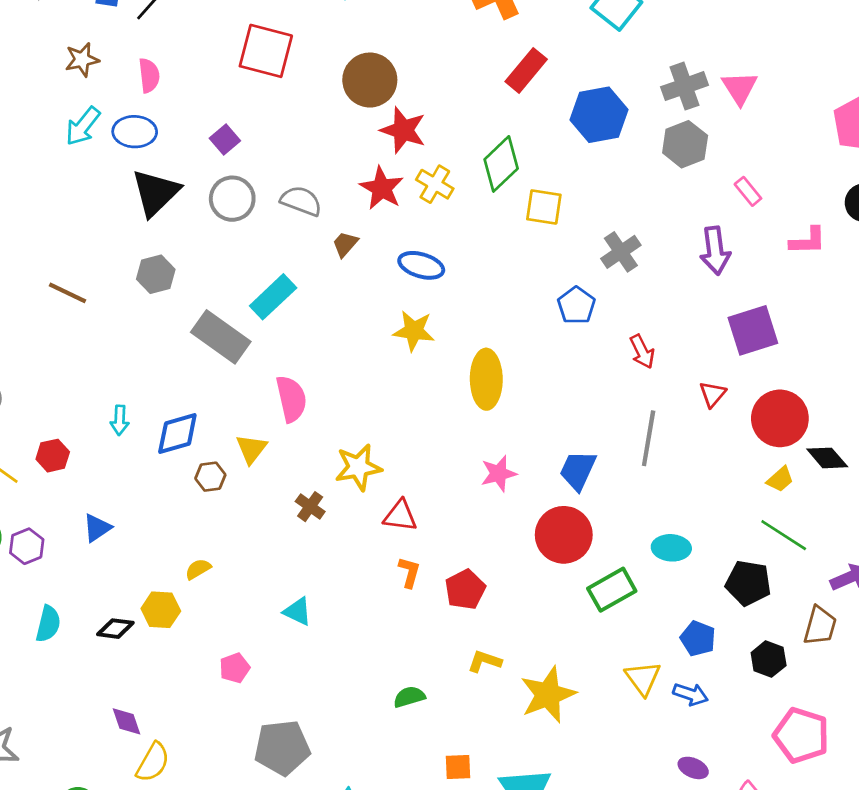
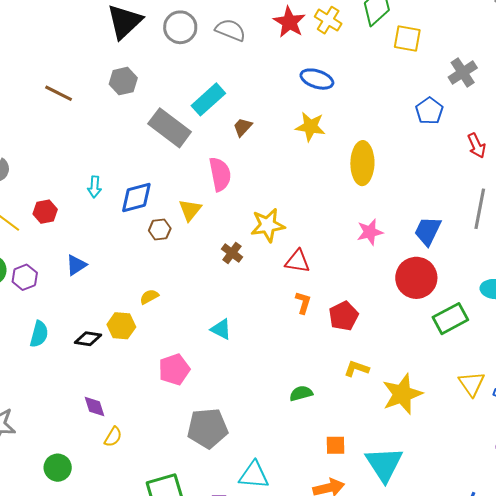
brown trapezoid: (345, 244) -> (243, 127), moved
pink pentagon: (235, 668) -> (174, 369), size x1.4
yellow semicircle: (153, 762) -> (113, 437), size x0.7

